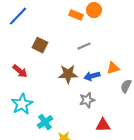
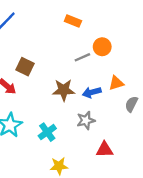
orange circle: (94, 10) -> (102, 47), moved
brown square: (40, 45) -> (25, 67), moved
cyan cross: (45, 122) -> (47, 132), moved

